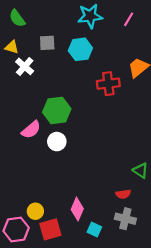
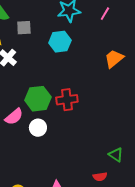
gray square: (47, 43) -> (24, 28), moved
red cross: (108, 84) -> (67, 100), moved

